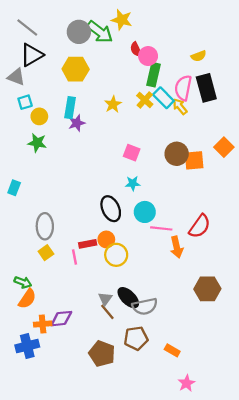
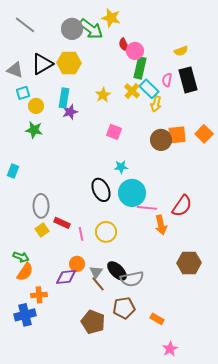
black triangle: (32, 55) -> (42, 64), moved
pink semicircle: (183, 88) -> (167, 80), size x0.6
yellow arrow: (180, 107) -> (156, 104), moved, turned -126
pink square: (132, 153) -> (114, 132), moved
orange square: (194, 160) -> (177, 135), moved
cyan circle: (145, 212) -> (132, 193), size x1.4
orange circle: (106, 239) -> (77, 264), moved
red rectangle: (88, 244) -> (62, 223), moved, turned 35
pink line: (74, 257) -> (81, 234), moved
purple diamond: (61, 319) -> (66, 277), moved

